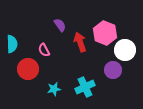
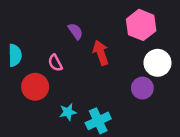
pink hexagon: (105, 33) -> (141, 25), moved
cyan cross: (85, 87) -> (98, 121), moved

